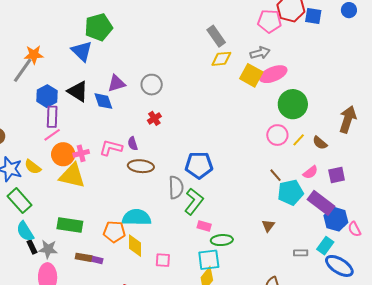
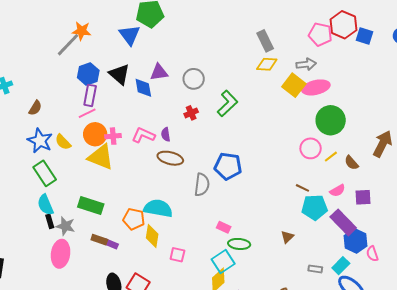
brown line: (276, 175) -> (302, 188), turned -32
green L-shape: (194, 201) -> (227, 104), moved
cyan square: (209, 260) -> (223, 261), turned -35

